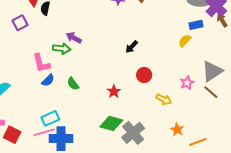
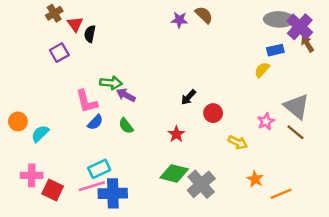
purple arrow: (74, 38) -> (126, 95), moved
black arrow: (132, 47) -> (188, 97), moved
gray triangle: (212, 71) -> (297, 106), turned -45

